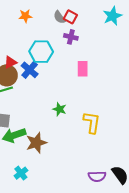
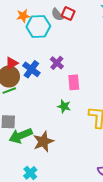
purple cross: (71, 37) -> (57, 63), moved, turned 32
cyan hexagon: (41, 52) -> (38, 26), moved
pink rectangle: (83, 69) -> (74, 82), moved

